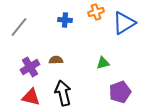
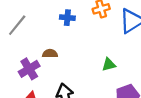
brown semicircle: (56, 60) -> (50, 54), moved

